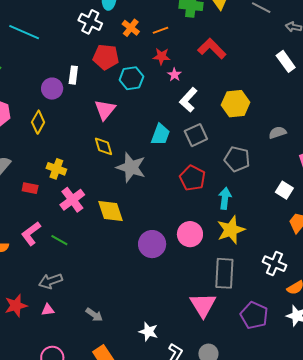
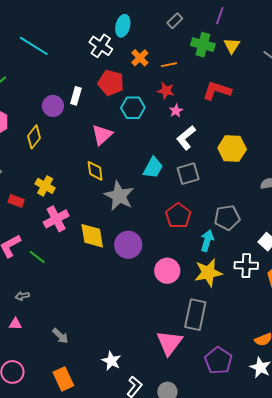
red L-shape: (212, 49) -> (217, 91), turned -36
gray pentagon: (237, 159) -> (227, 218), moved, turned -30
purple circle: (152, 244) -> (128, 245), moved
white cross: (274, 264) -> (246, 266), moved, turned -30
gray arrow: (51, 281) -> (22, 296), size x0.6

